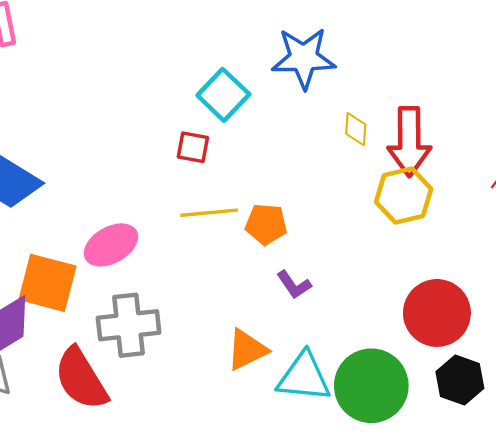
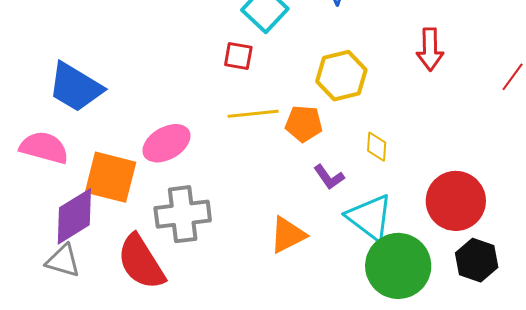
yellow diamond: (356, 129) -> (377, 147), moved
red arrow: (409, 142) -> (430, 49), size x0.7
yellow hexagon: (404, 196) -> (341, 76), moved
cyan triangle: (304, 377) -> (370, 217), moved, turned 32

